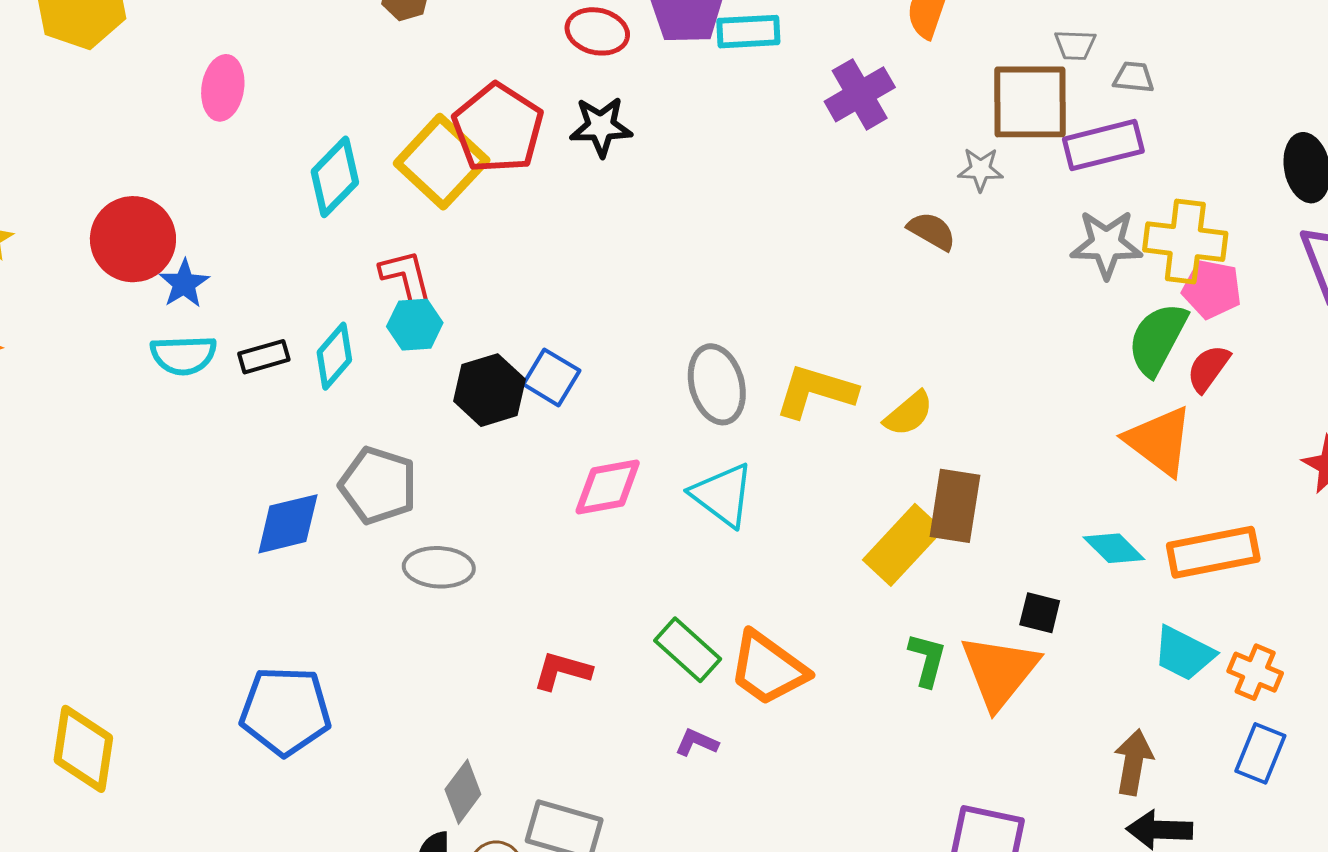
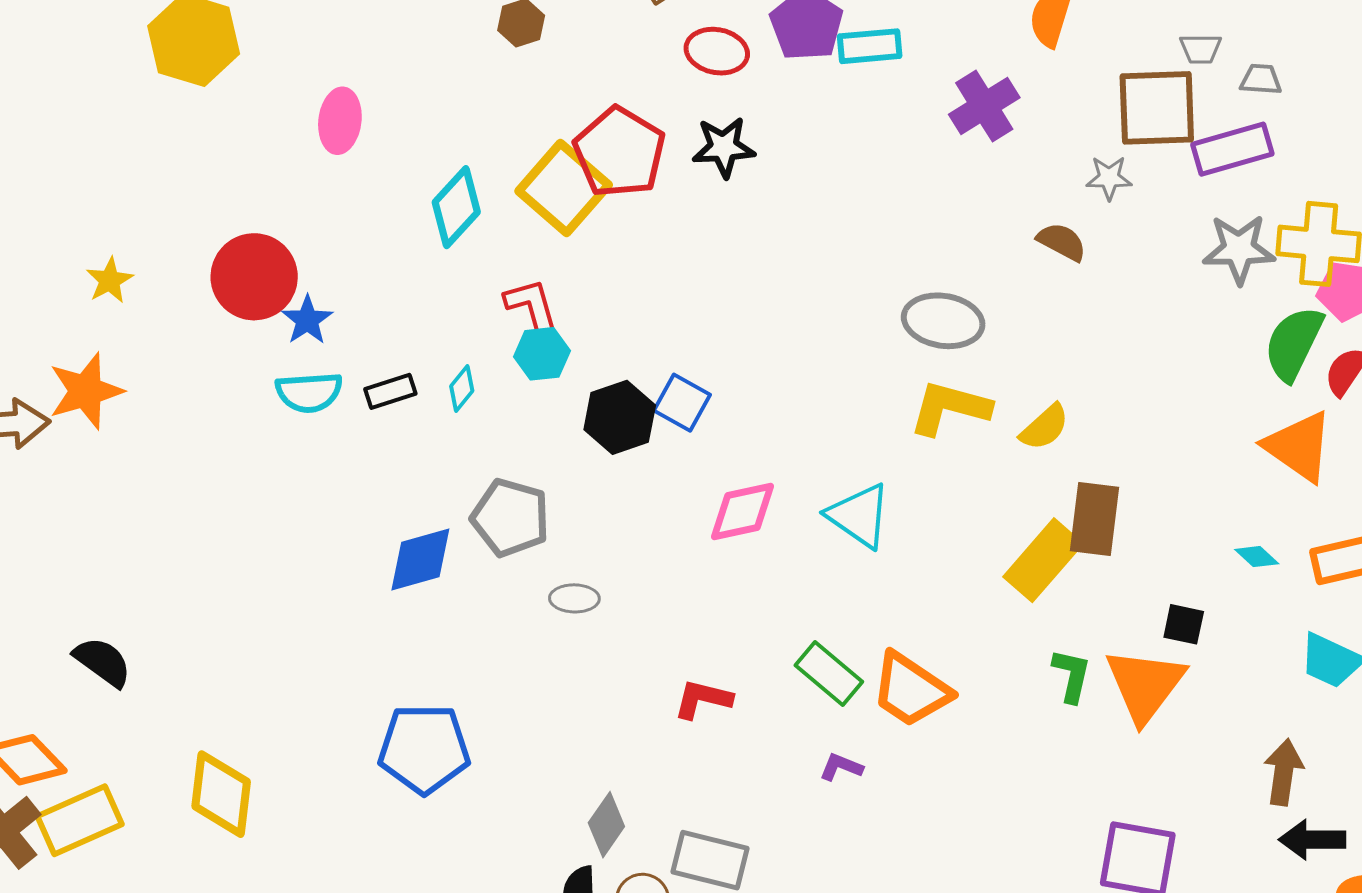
cyan diamond: (334, 356) -> (462, 388), size x0.7
gray ellipse: (717, 384) -> (943, 321), moved, turned -64
cyan diamond: (1114, 548) -> (1257, 557), size x0.7
gray ellipse: (439, 567) -> (574, 598), size x0.7

